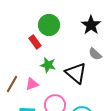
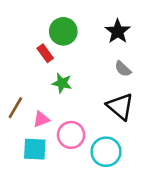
black triangle: (76, 73) -> (120, 106), moved
pink triangle: (32, 84) -> (41, 119), moved

